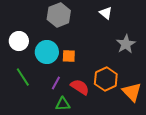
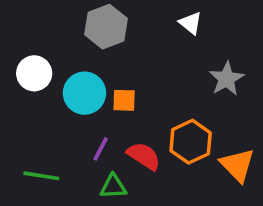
green line: (23, 77) -> (41, 176), moved, turned -48

